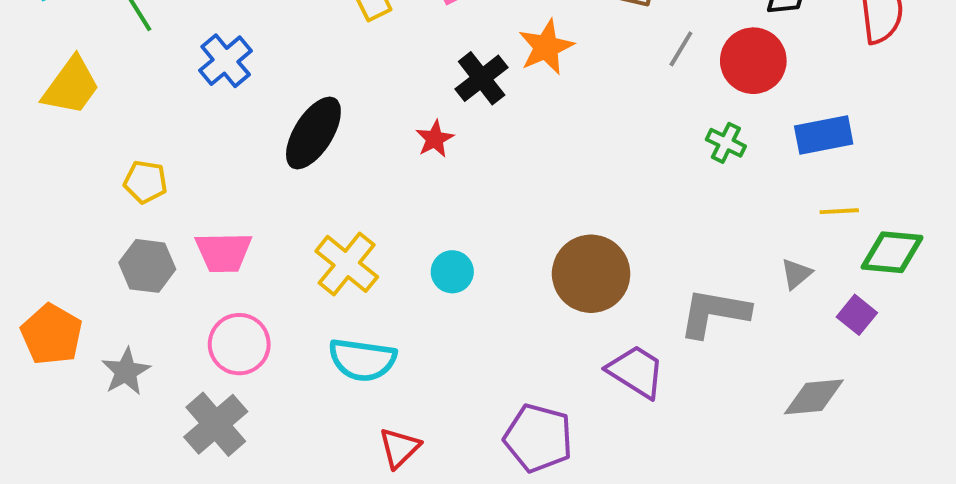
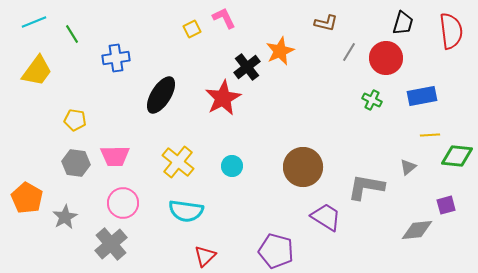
blue cross: (226, 61) -> (116, 58), turned 32
red star: (435, 139) -> (223, 98), size x1.8
purple square: (857, 315) -> (446, 205), moved, turned 36

